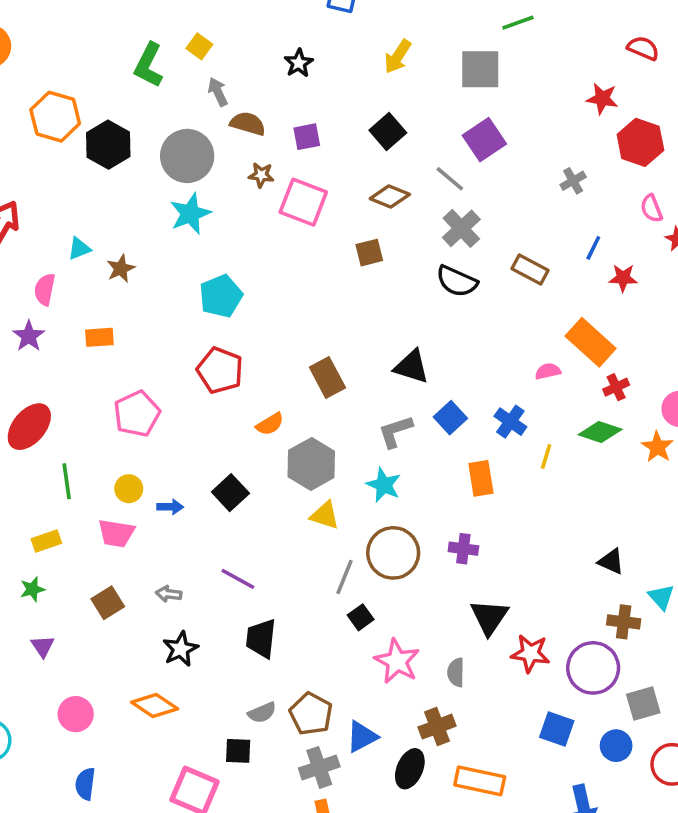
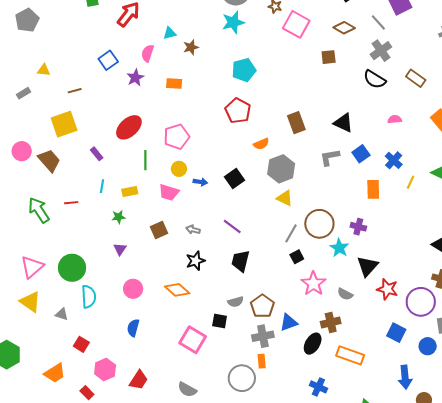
pink semicircle: (548, 371) -> (395, 119), moved
pink pentagon: (137, 414) -> (177, 137), moved
cyan star: (384, 485) -> (339, 248), moved
gray semicircle: (456, 672) -> (345, 294), turned -70

